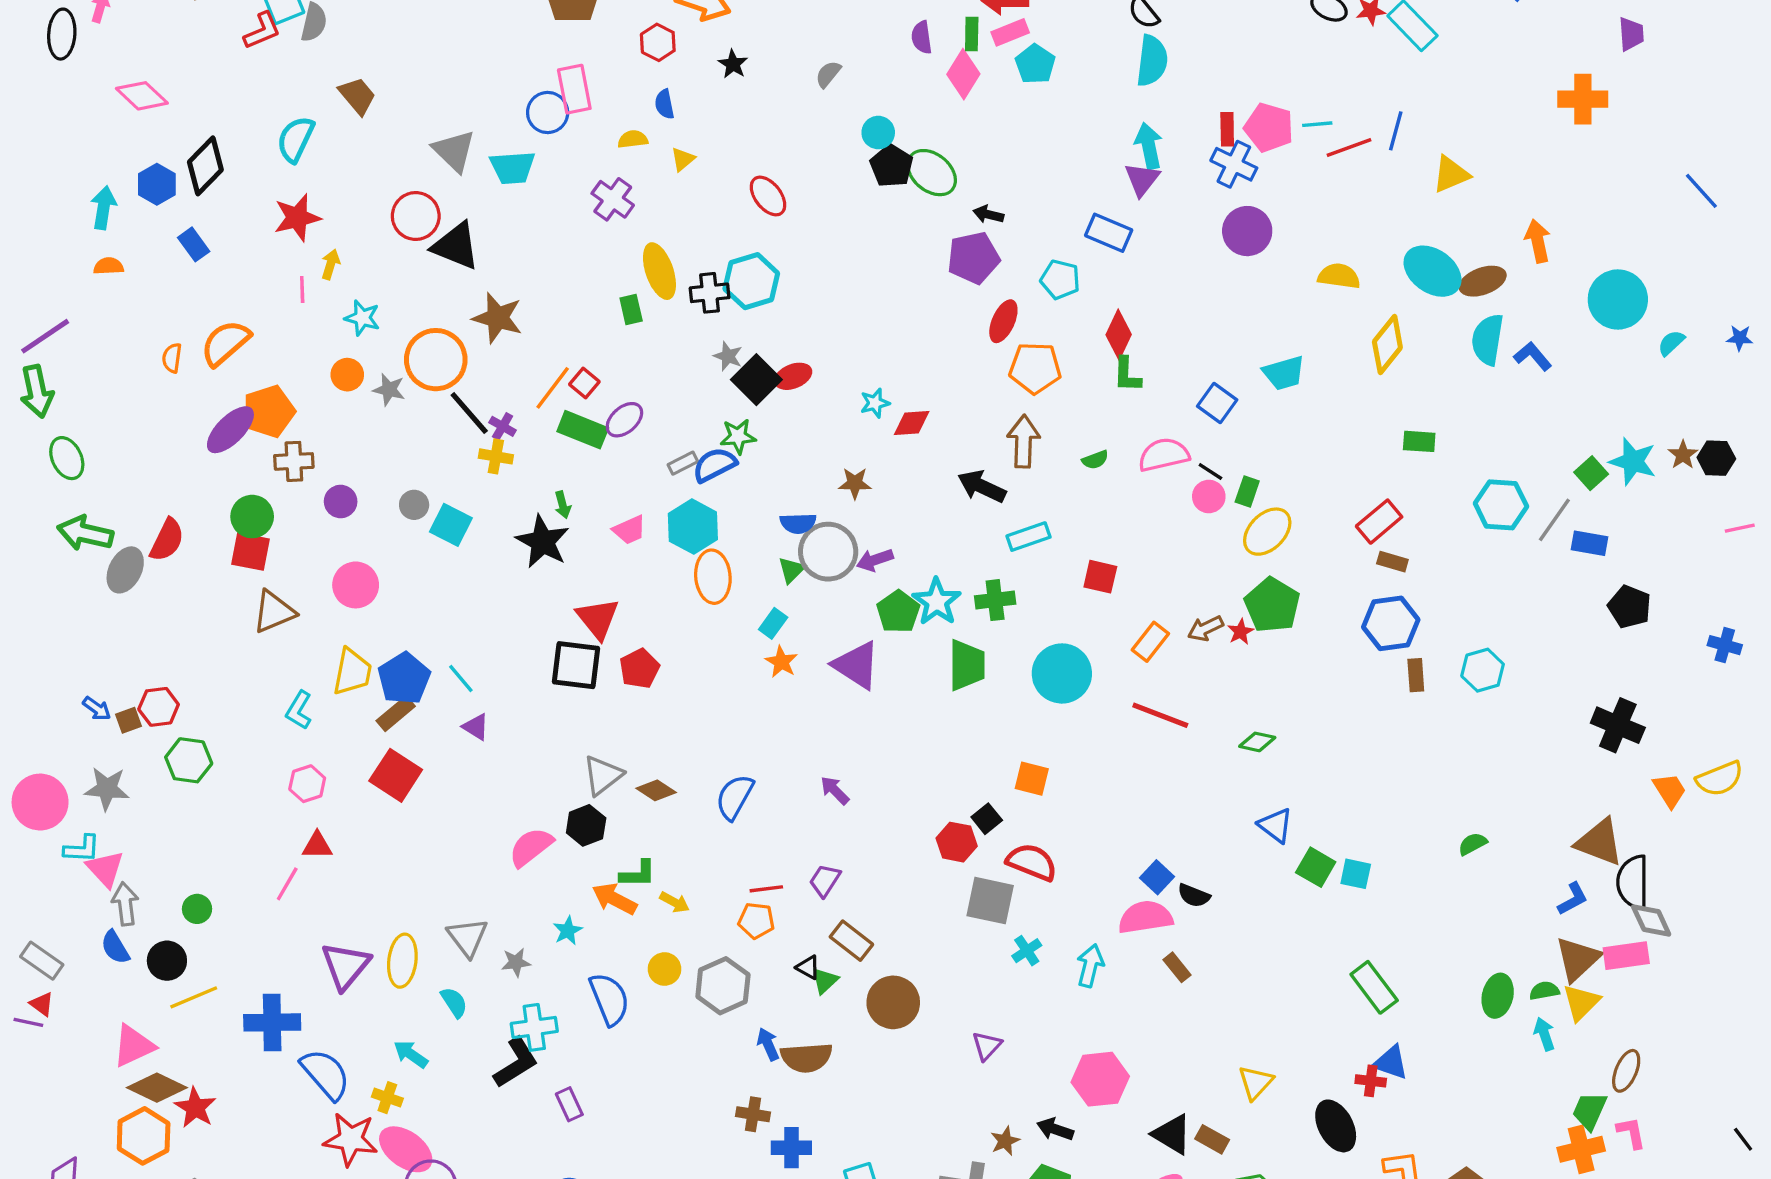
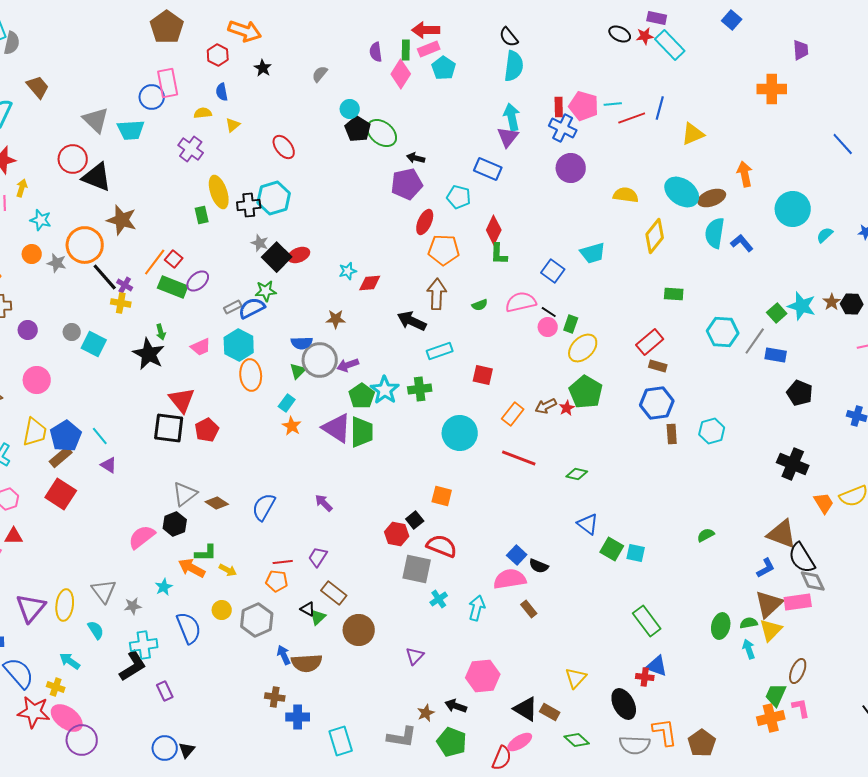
green trapezoid: (967, 665) -> (362, 432), moved
black semicircle: (1633, 882) -> (802, 558), turned -32

